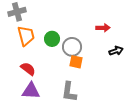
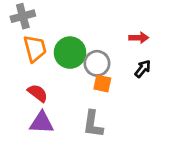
green circle: (52, 39) -> (70, 53), size x1.5
black arrow: (116, 51) -> (143, 69), moved, turned -32

